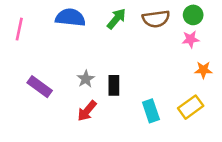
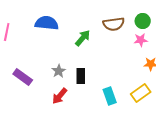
green arrow: (116, 19) -> (83, 38), moved

